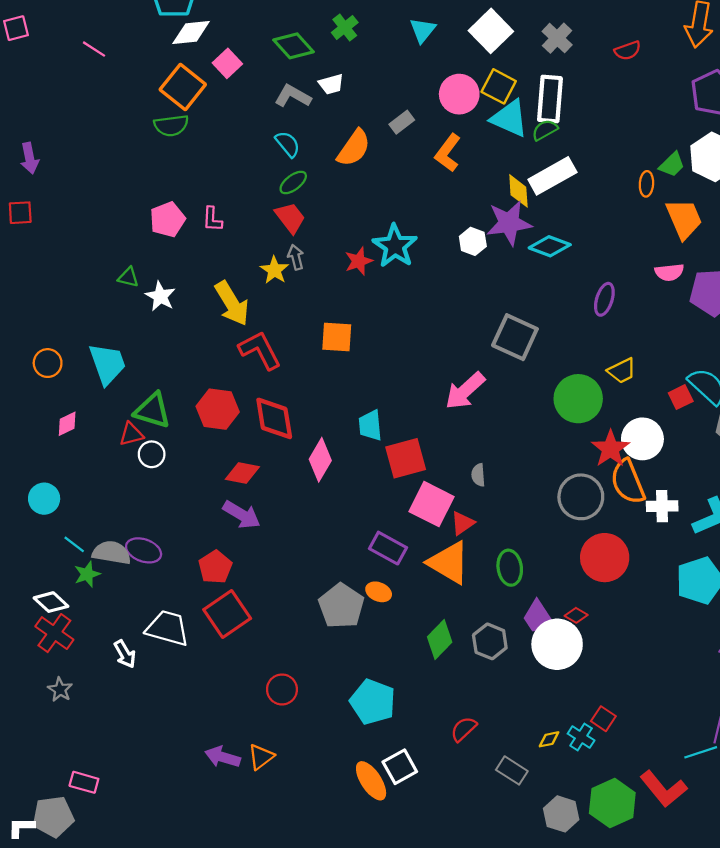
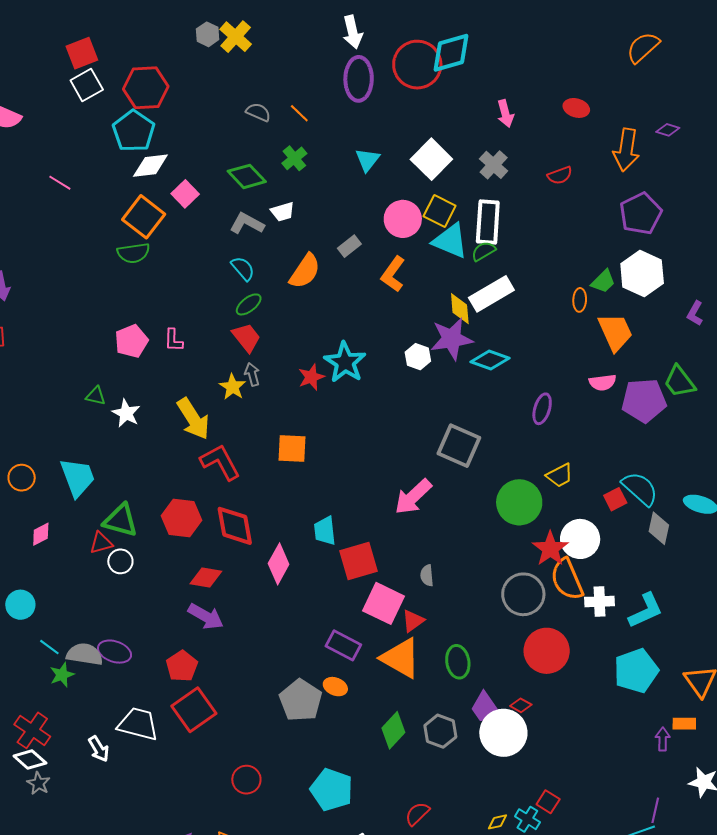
white diamond: (51, 602) -> (30, 760), moved

